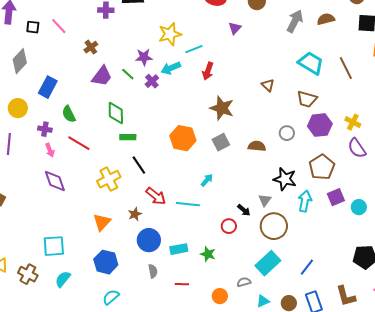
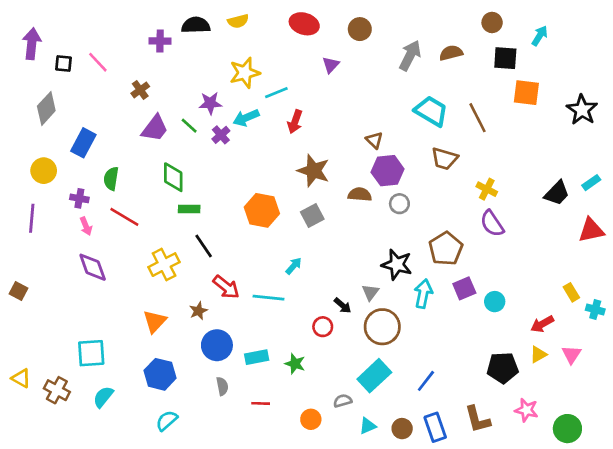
brown trapezoid: (307, 99) -> (444, 159), moved
green semicircle: (69, 114) -> (111, 179), turned 36
purple hexagon: (320, 125) -> (388, 171), moved
brown semicircle: (257, 146) -> (360, 194), moved

